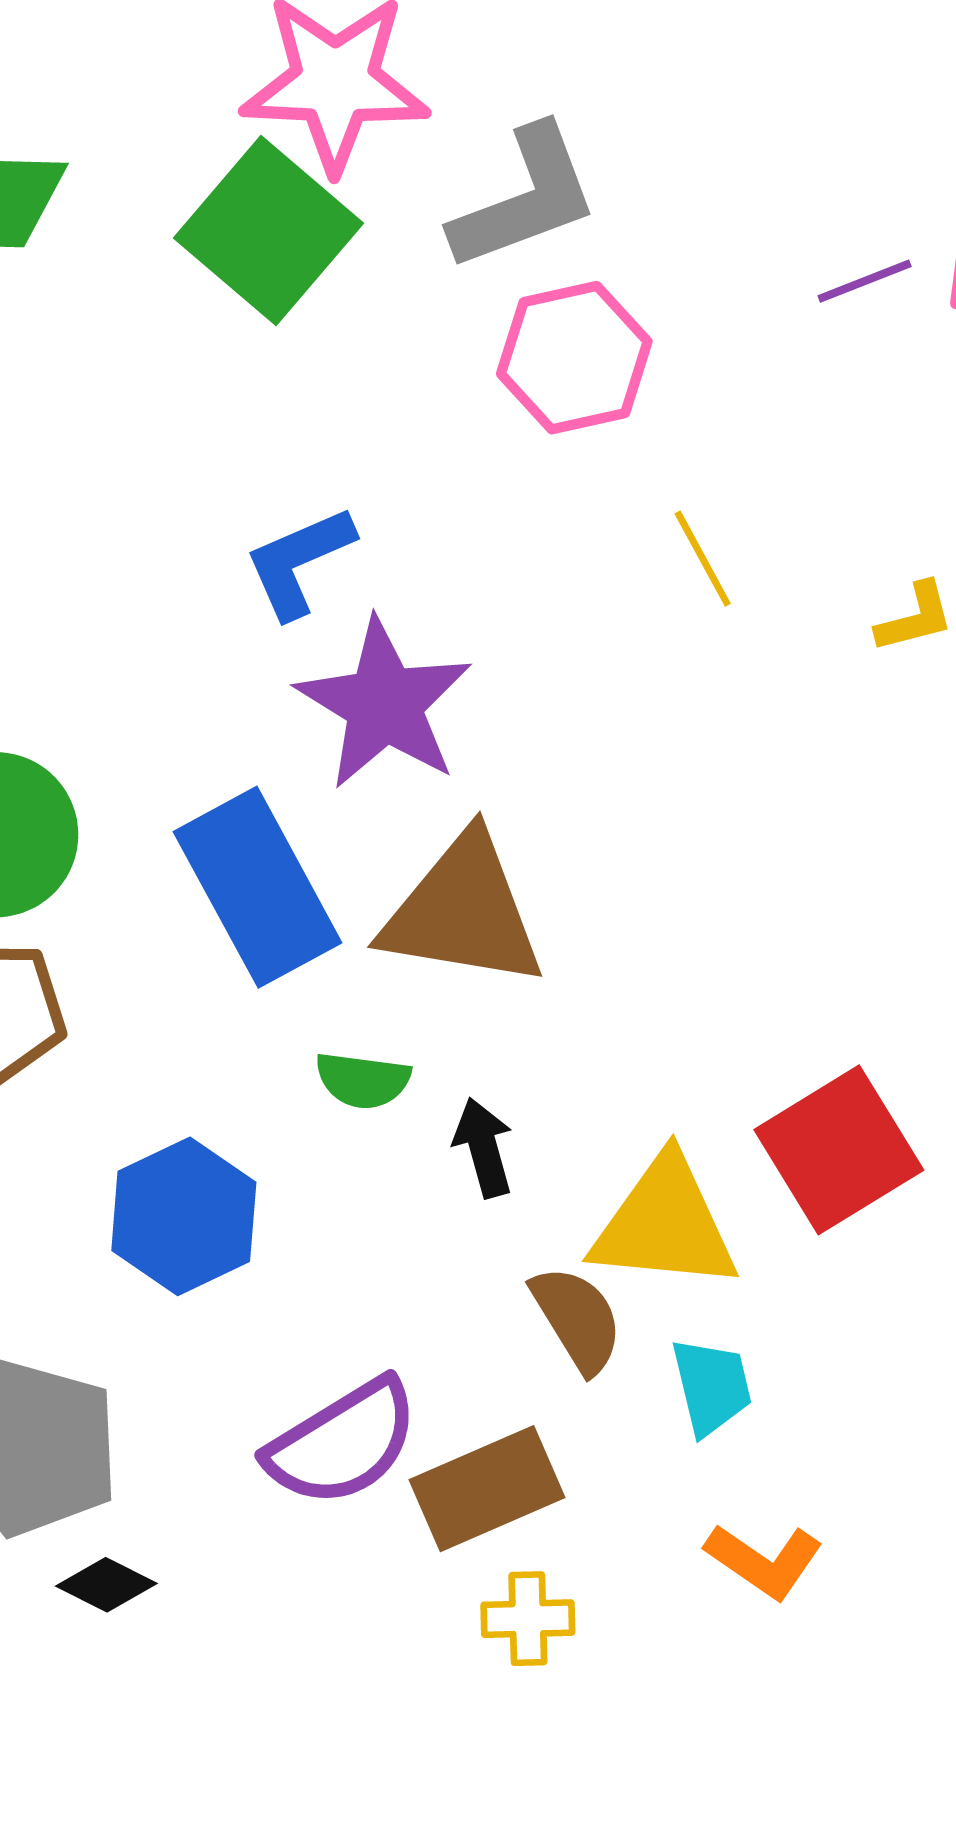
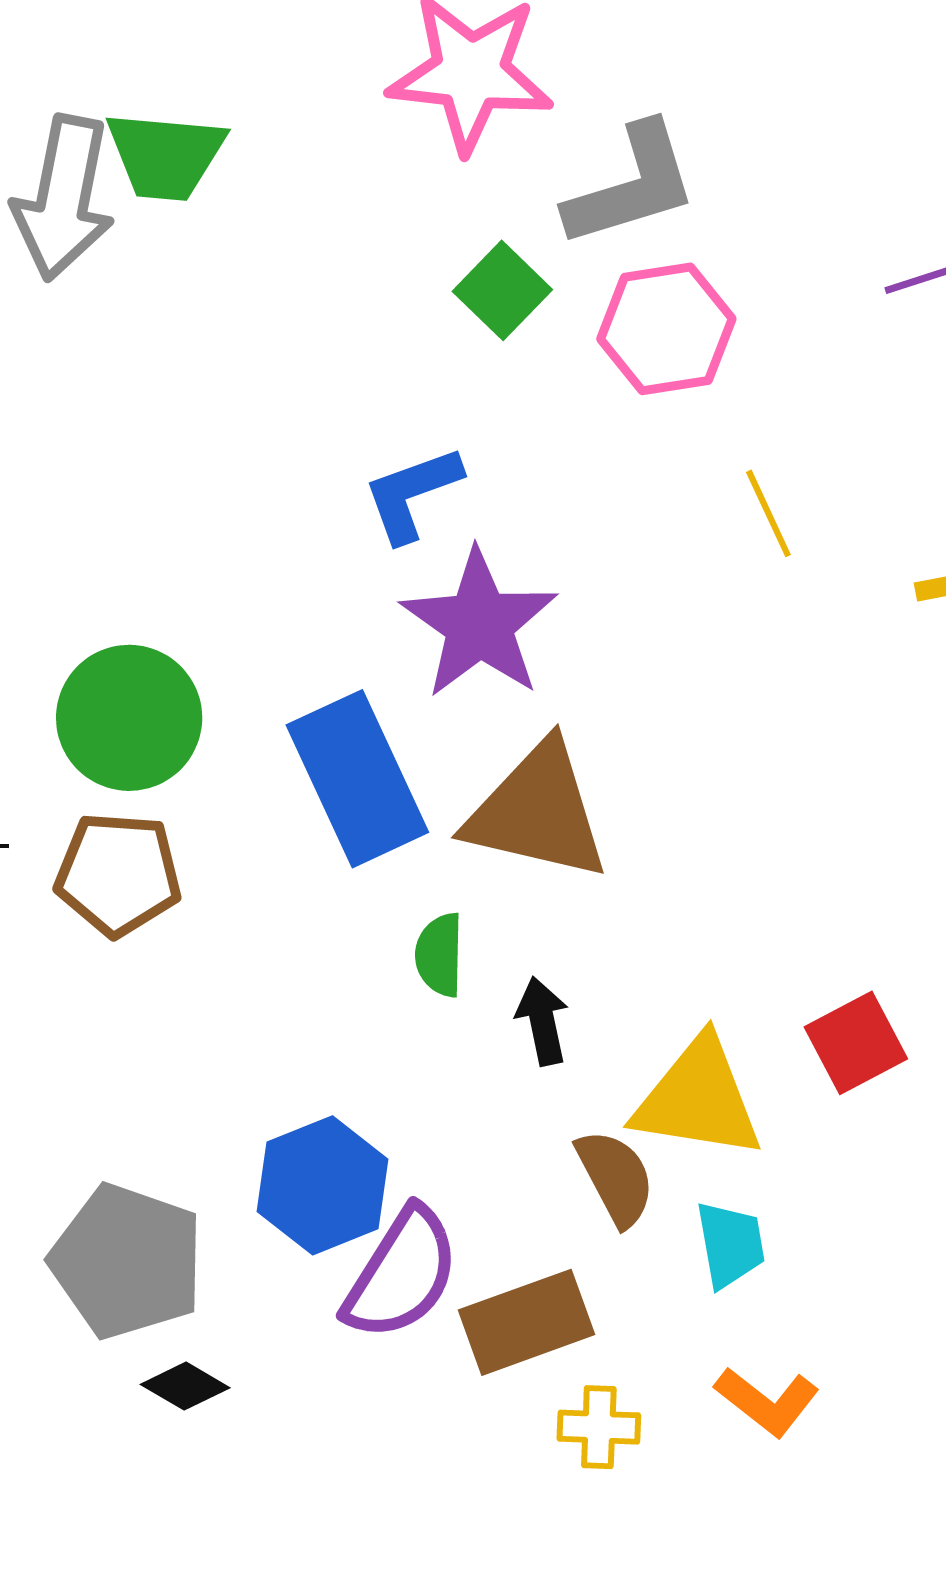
green square: (269, 231) -> (502, 290), moved, size x0.6
green semicircle: (363, 1080) -> (440, 955), turned 80
red square: (839, 1150) -> (856, 1043), size x0.7
blue hexagon: (184, 1216) -> (323, 1185), moved
purple semicircle: (343, 1443) -> (402, 1274), turned -30
yellow cross: (528, 1619) -> (599, 1427), moved

